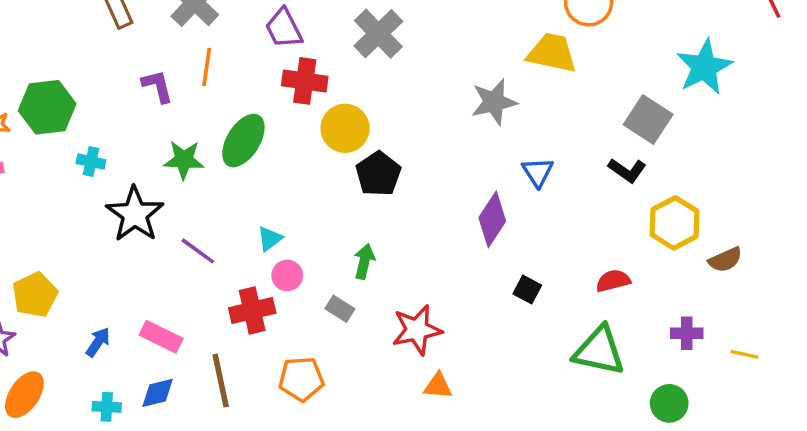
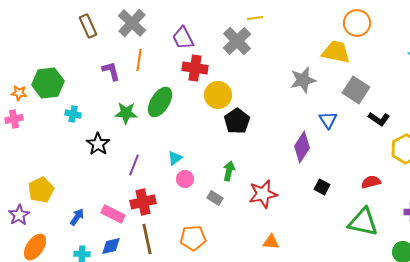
gray square: (648, 120) -> (356, 90), moved
black star: (135, 214) -> (98, 144), size x0.7
purple line: (198, 251) -> (134, 165), turned 75
red cross: (252, 311) -> (143, 202), moved
red star: (417, 330) -> (263, 194), moved

